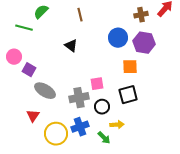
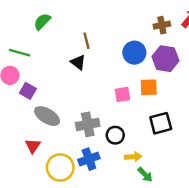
brown line: (80, 15) -> (87, 41), moved
green line: (24, 28) -> (20, 53), moved
pink square: (97, 84) -> (122, 94), moved
black square: (128, 95) -> (161, 123), moved
green arrow: (104, 138) -> (145, 175), moved

